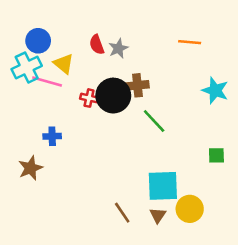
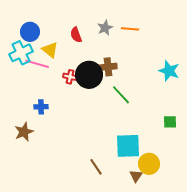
orange line: (190, 42) -> (130, 29), moved
gray star: (118, 48) -> (105, 28), moved
brown triangle: (158, 215) -> (136, 176), moved

